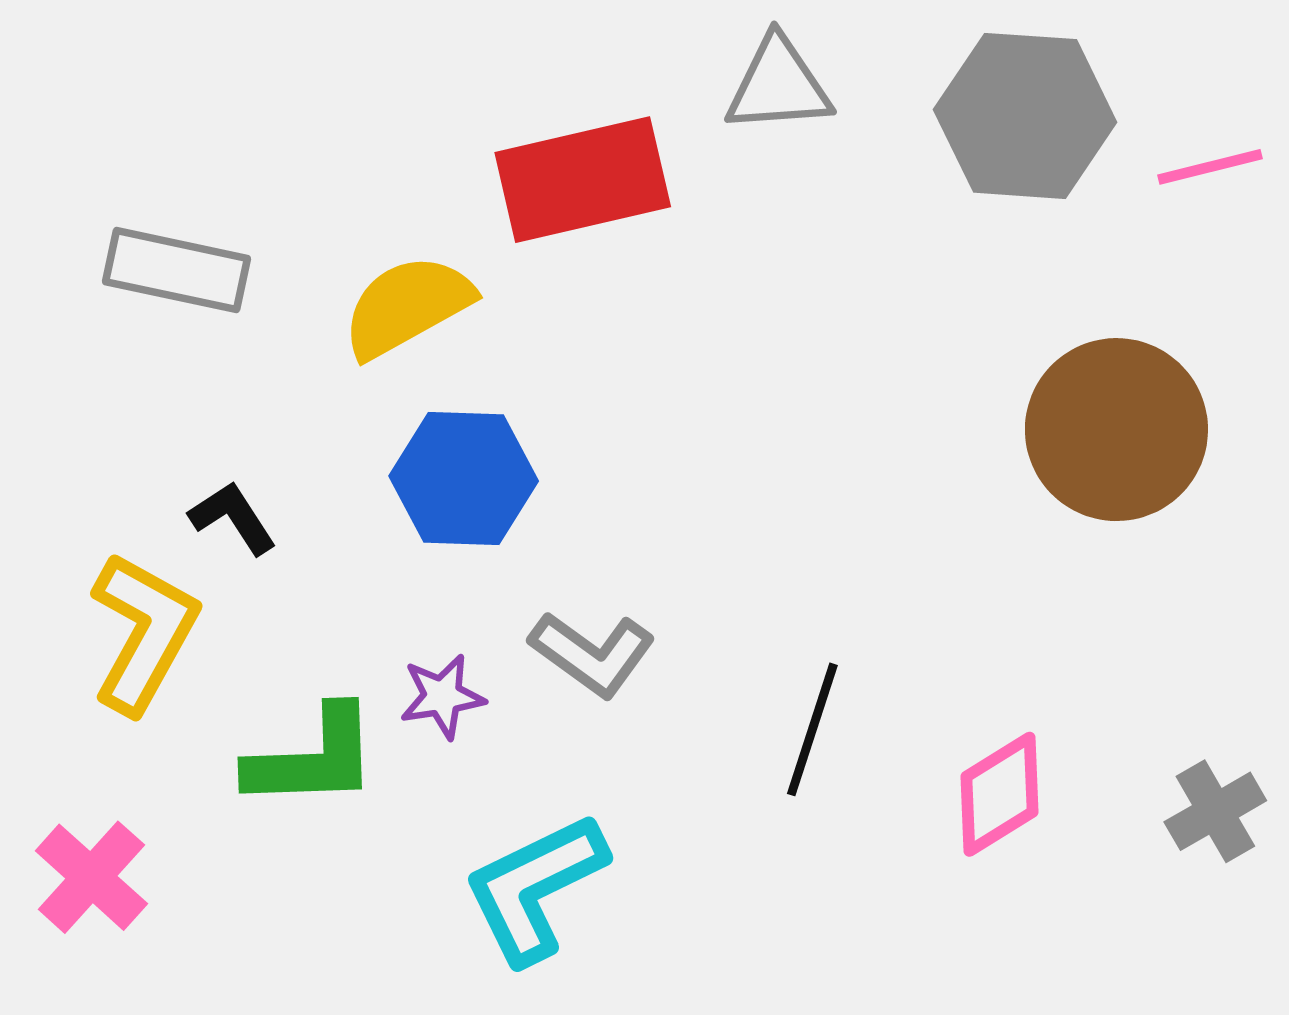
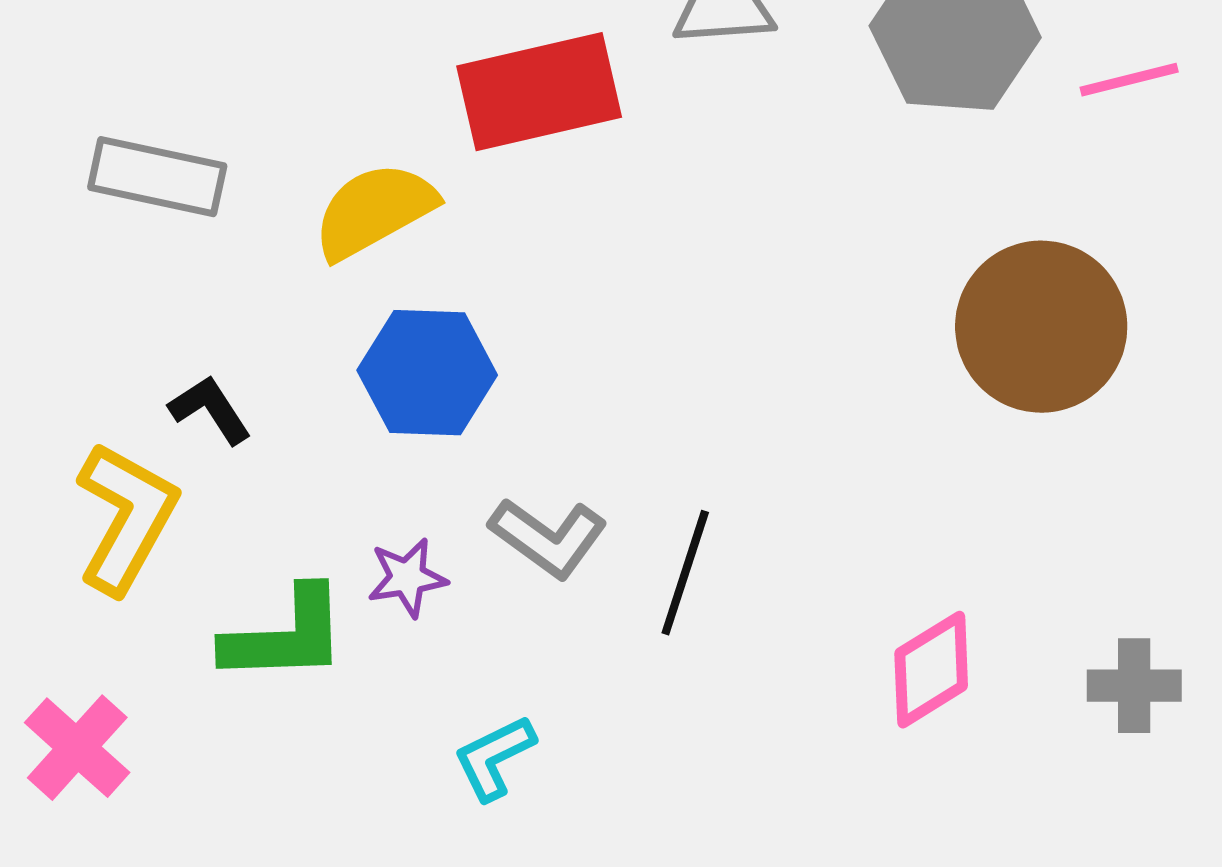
black line: (812, 729) -> (685, 573), moved
gray cross: (1215, 811) -> (1134, 686), turned 30
cyan L-shape: (535, 888) -> (494, 758), size x0.6

